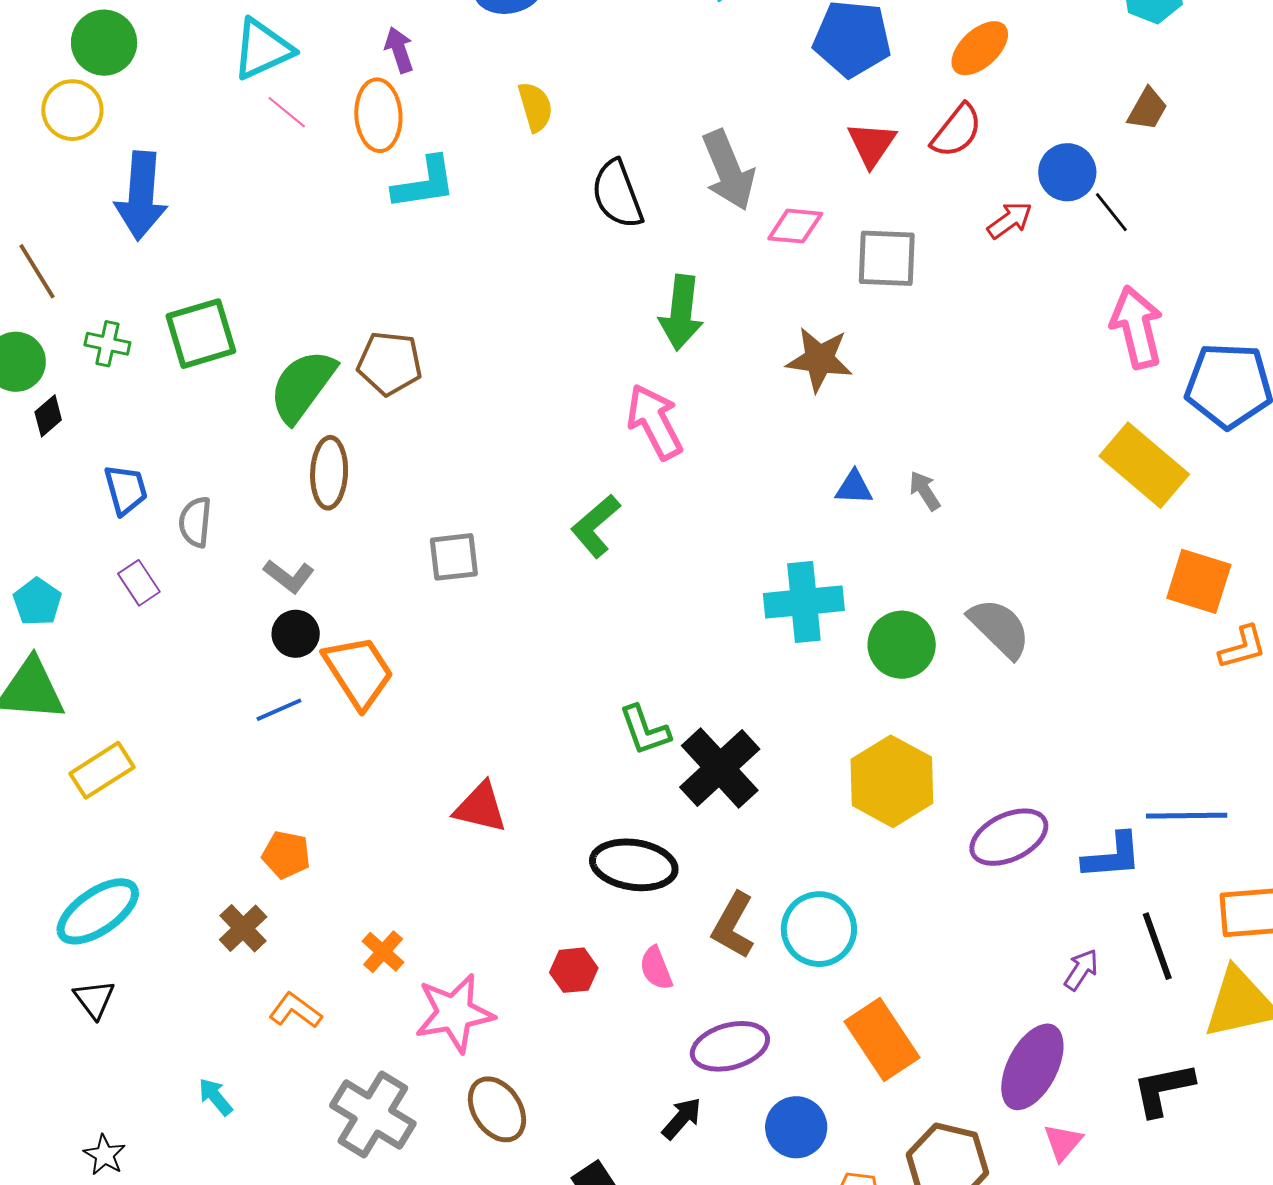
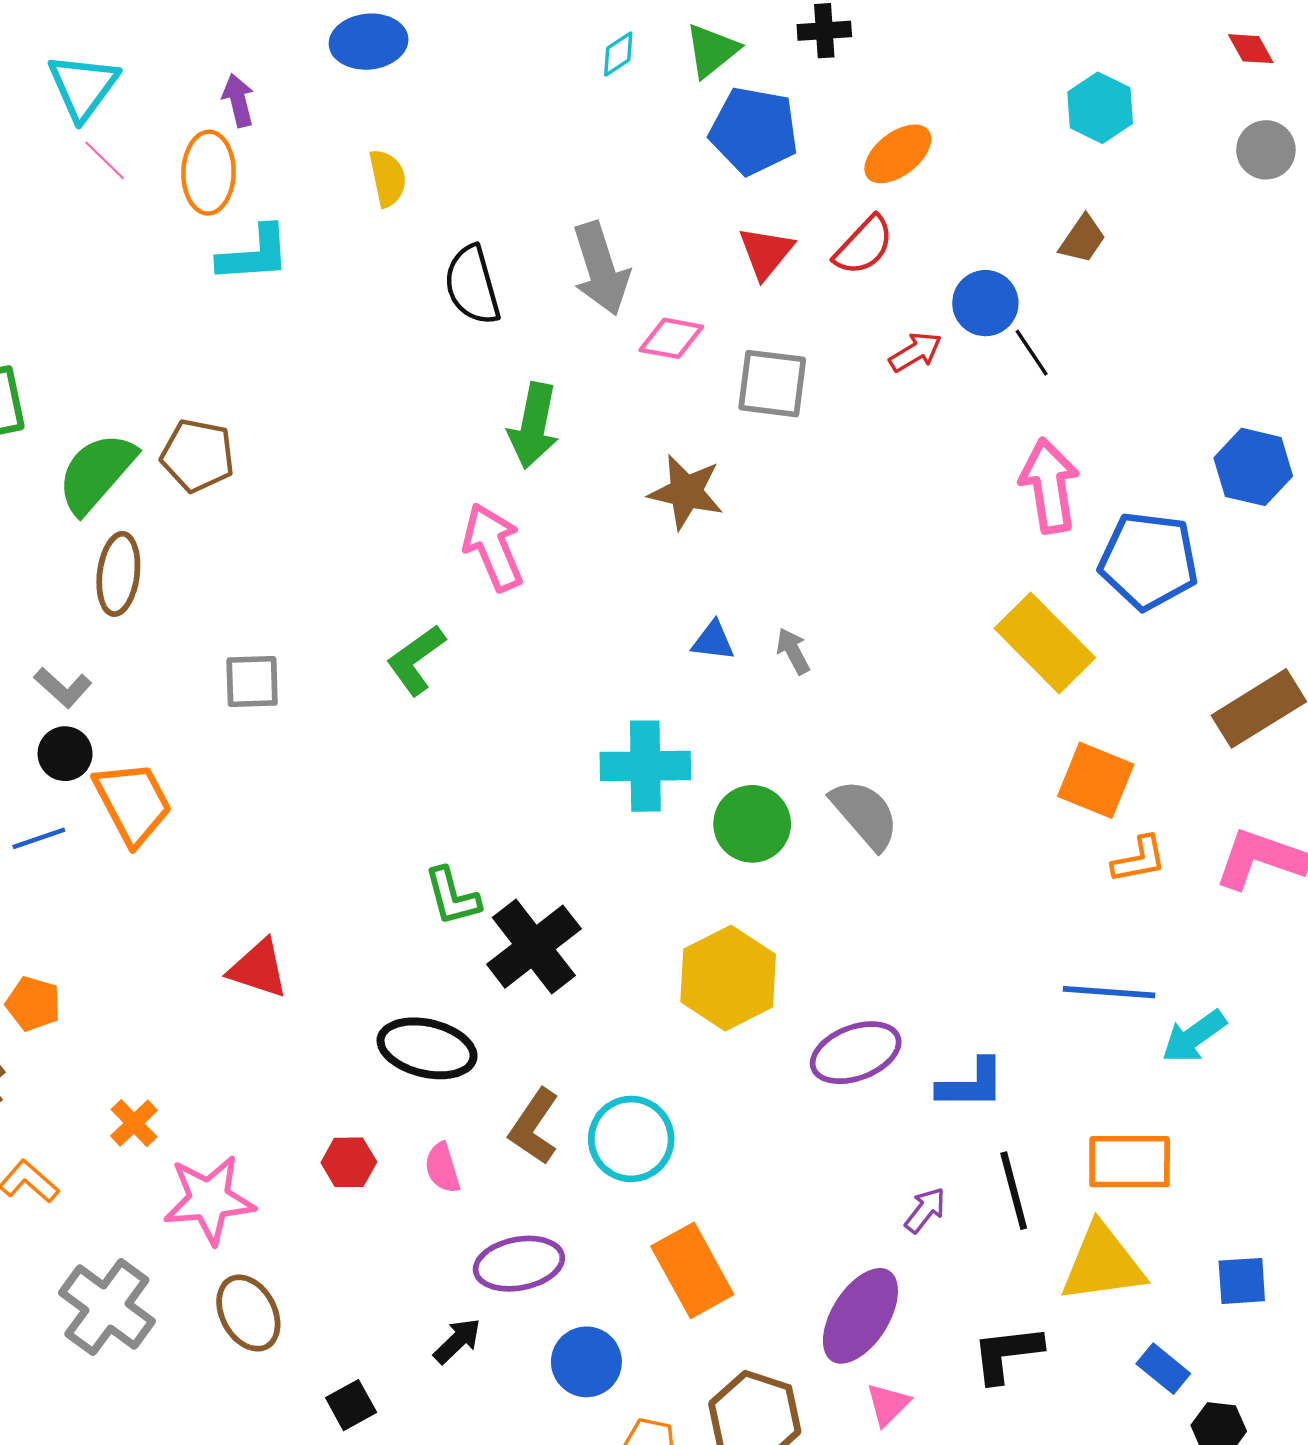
cyan triangle: (262, 49) -> (83, 87), turned -34
blue line: (1187, 816) -> (1109, 992), moved

